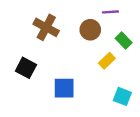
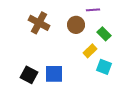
black square: (26, 68) -> (29, 75), moved
cyan square: (122, 96) -> (104, 67), moved

